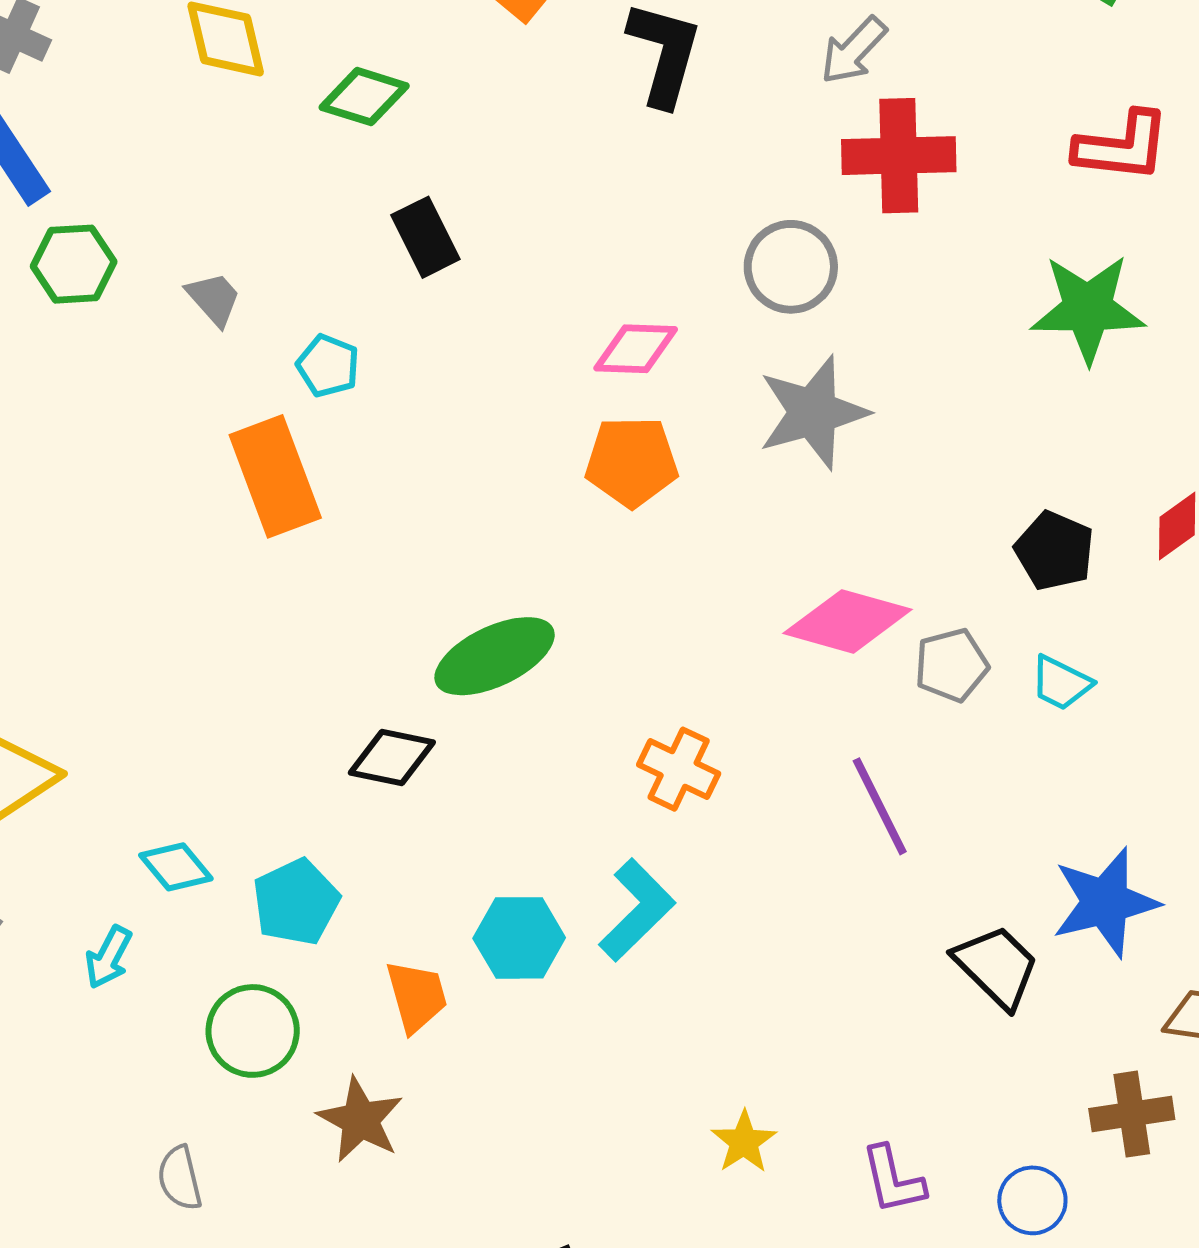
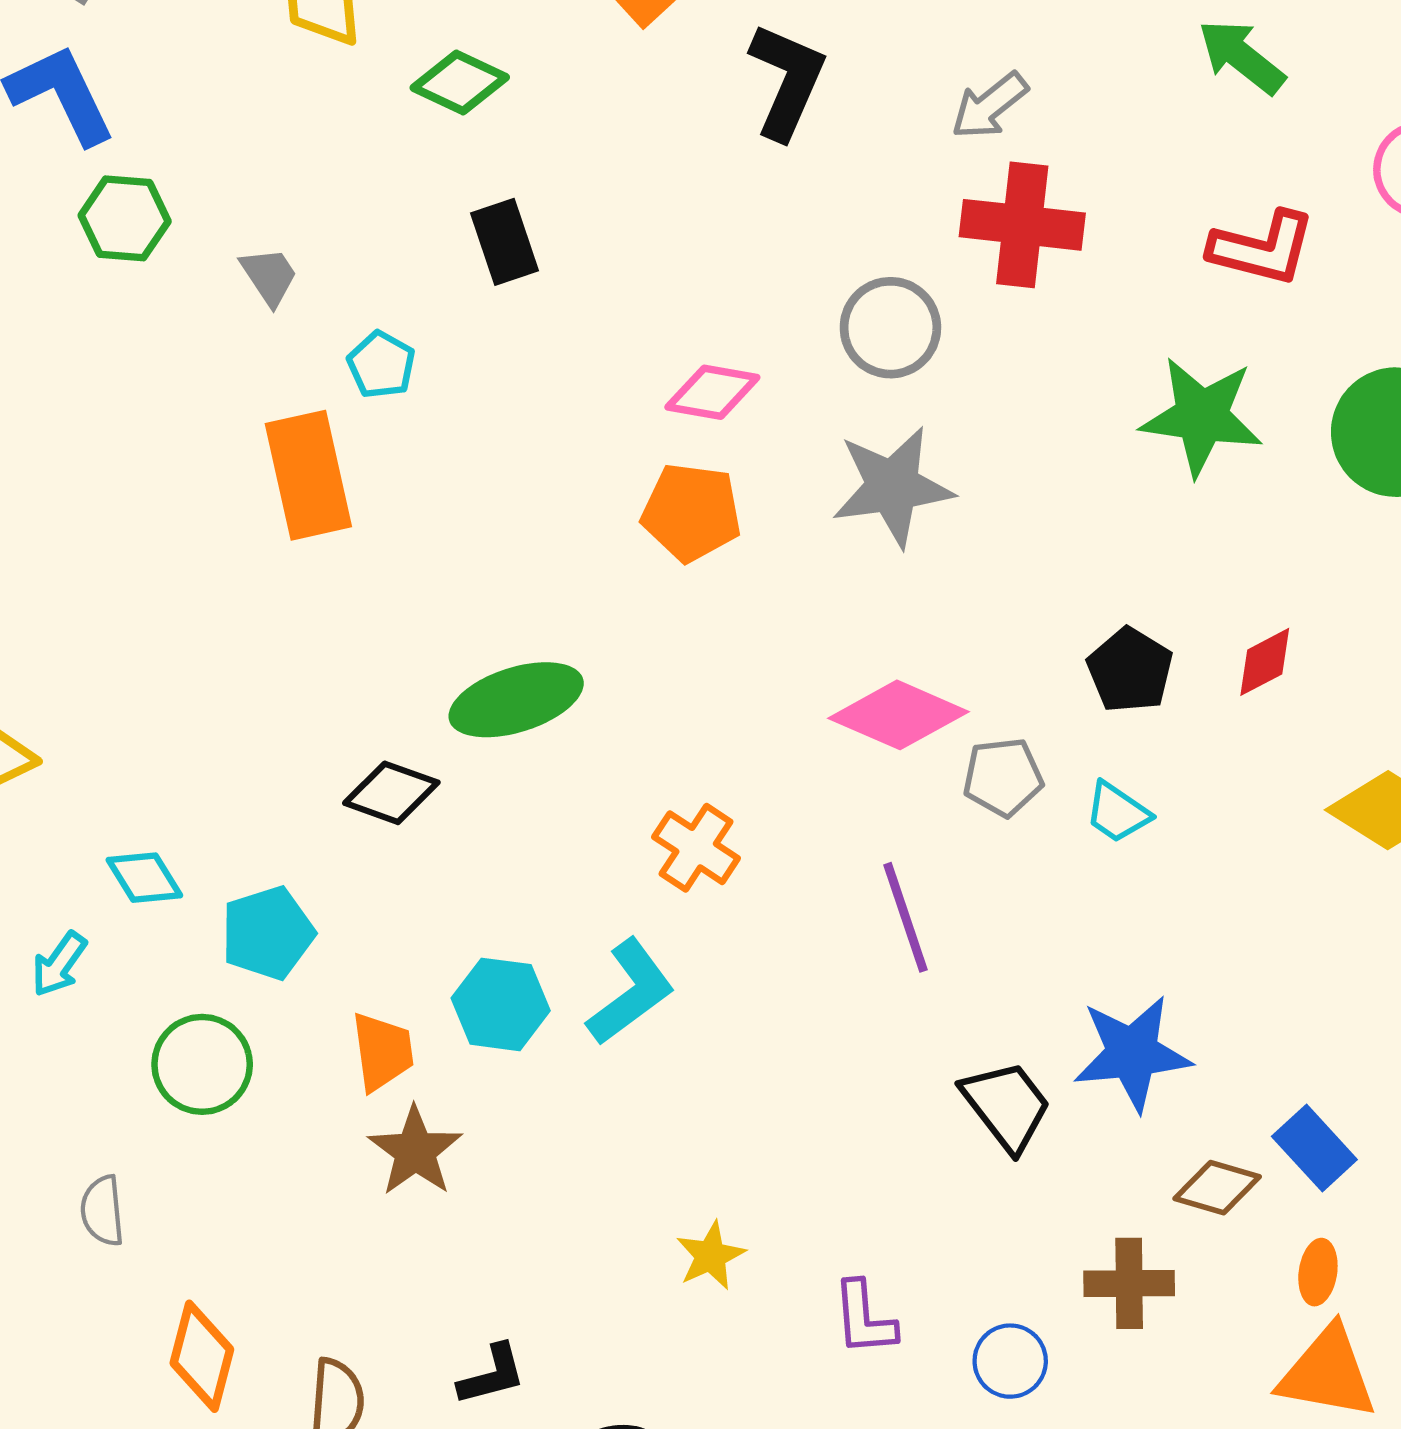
brown star: (360, 1120) -> (415, 1151), moved

